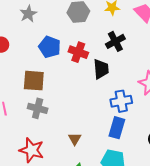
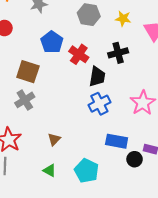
blue cross: (121, 101) -> (99, 104), moved, turned -30
gray cross: (38, 108) -> (25, 100), turned 30
blue rectangle: (117, 128) -> (117, 141), moved, turned 70

